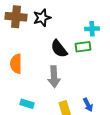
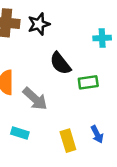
green rectangle: (83, 47) -> (88, 82), moved
gray arrow: (54, 77) -> (35, 99), moved, turned -45

